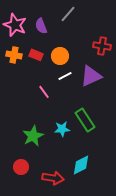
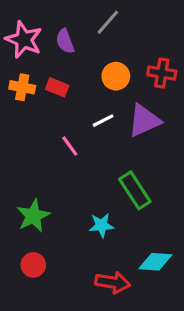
orange circle: (60, 56) -> (116, 76), moved
cyan star: (62, 129) -> (102, 225), moved
green star: (33, 136) -> (33, 216), moved
cyan diamond: (81, 165) -> (155, 262), moved, turned 30
red arrow: (53, 178) -> (113, 282), moved

